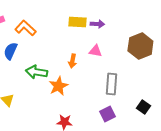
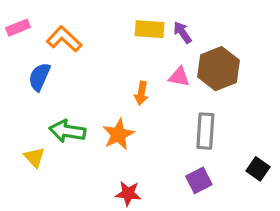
purple arrow: (97, 24) -> (182, 32), turned -128
brown hexagon: (140, 46) -> (219, 69), moved
green arrow: (36, 72) -> (67, 131), moved

